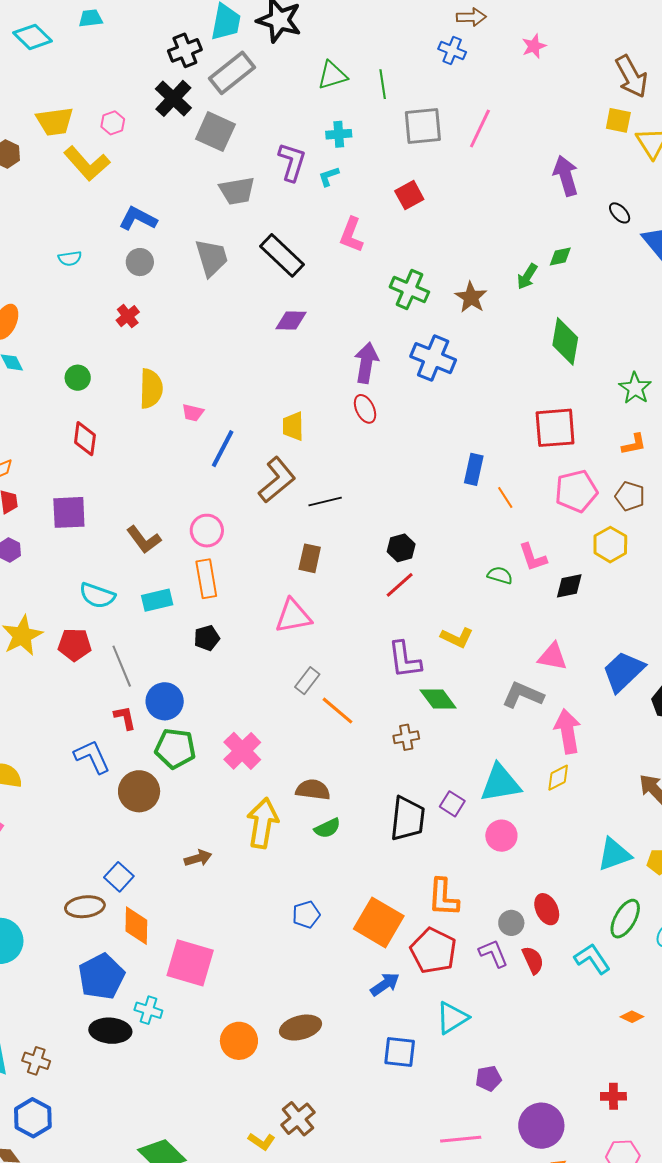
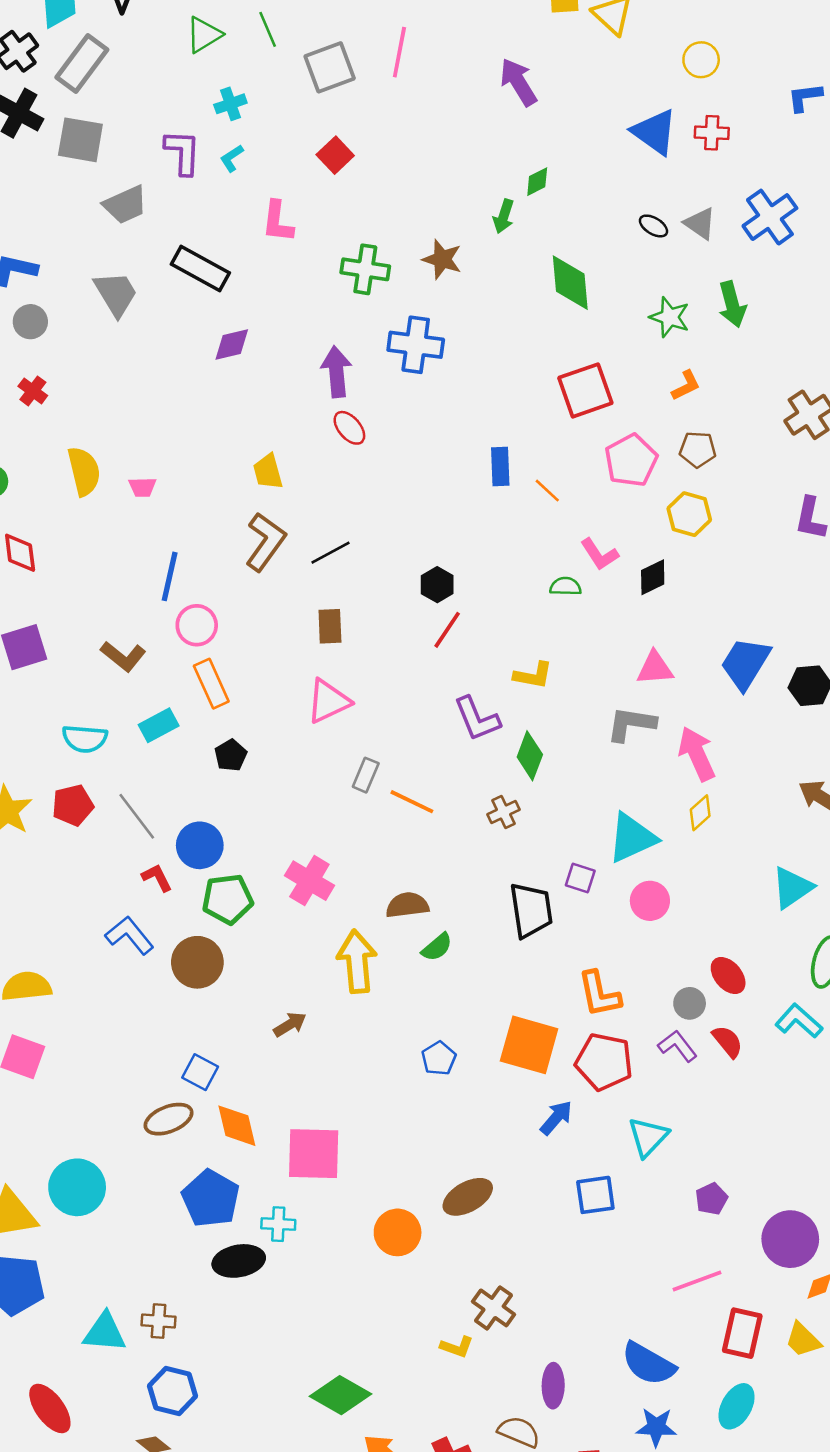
black ellipse: (620, 213) -> (653, 226), moved
blue line: (223, 449) -> (170, 576), moved
green diamond: (438, 699) -> (530, 756), turned 72

